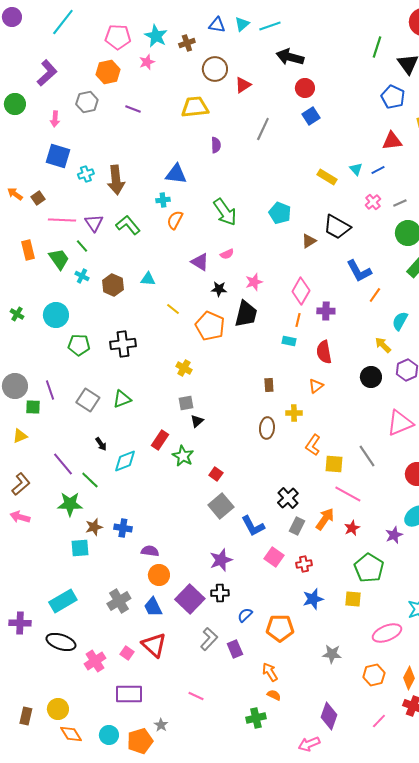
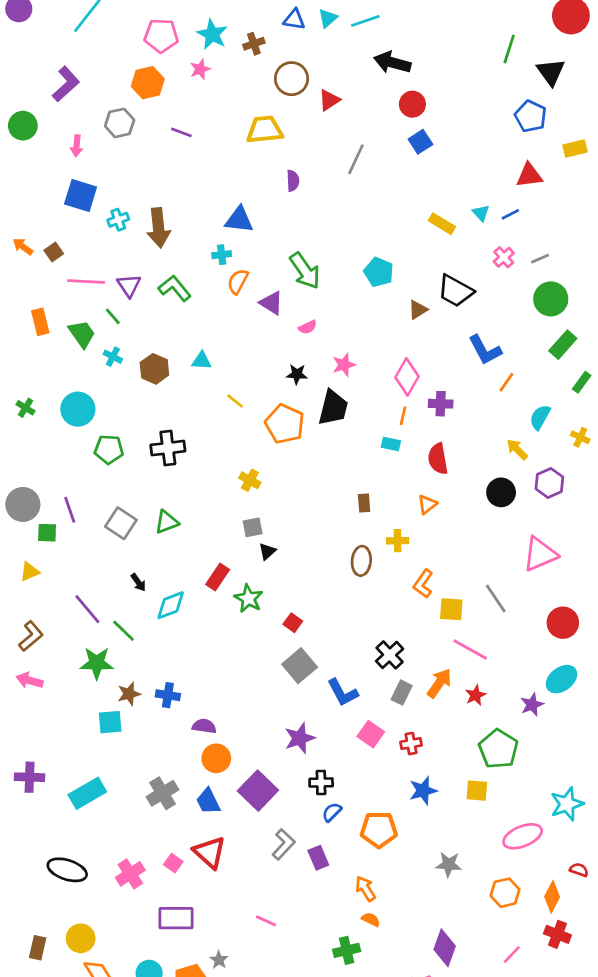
purple triangle: (200, 262) -> (271, 303), moved
black cross: (220, 593) -> (321, 783), moved
purple cross: (20, 623) -> (30, 777), moved
black ellipse: (61, 642) -> (67, 870), moved

